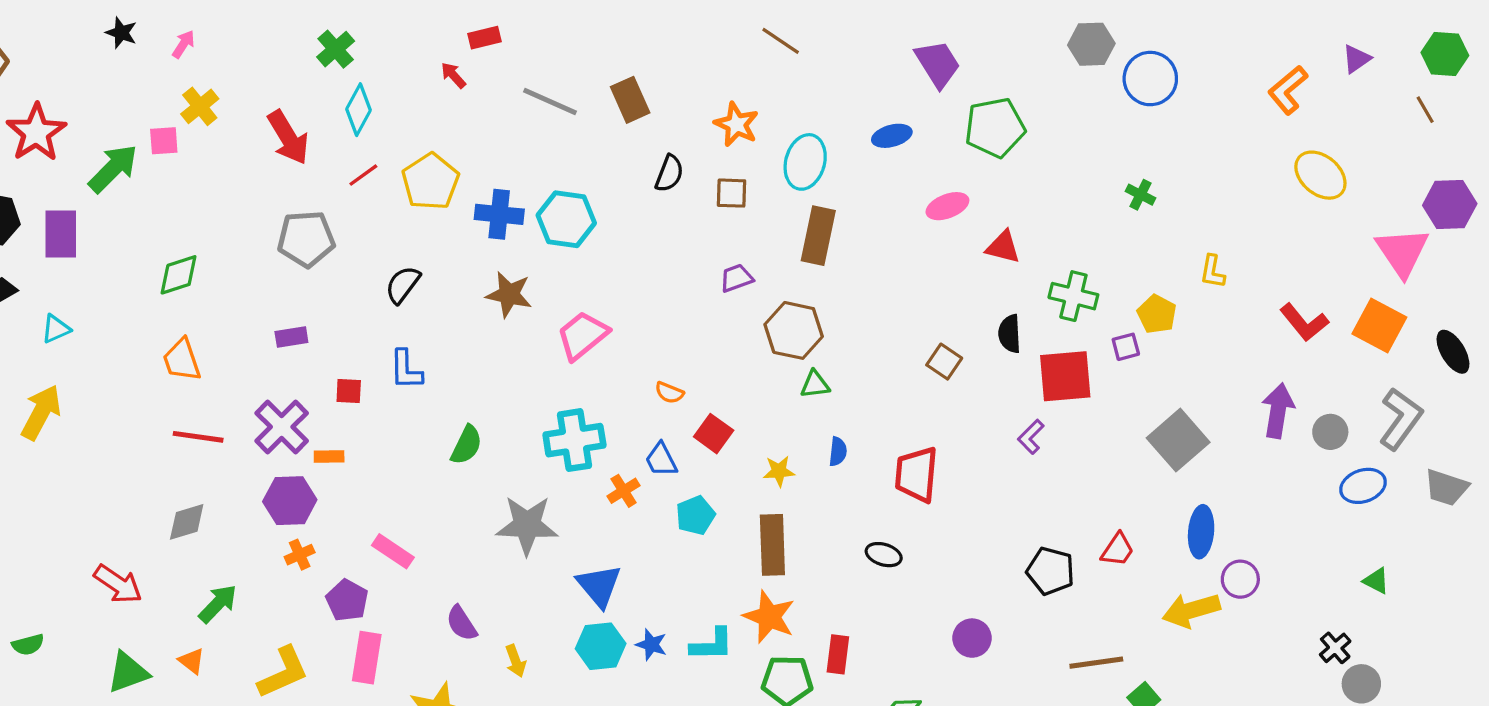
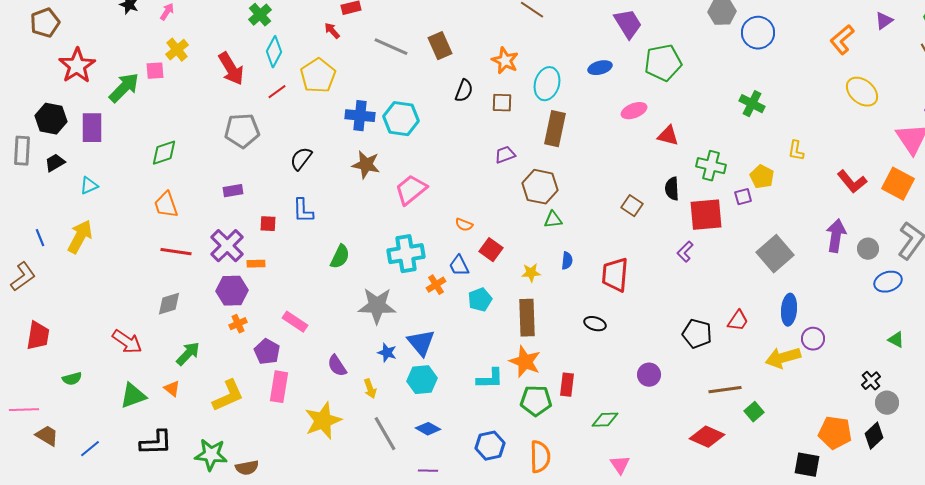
yellow pentagon: (430, 182) -> (318, 76), moved
green cross: (1141, 195) -> (752, 104), size x1.4
blue star: (651, 645) -> (387, 353), moved

